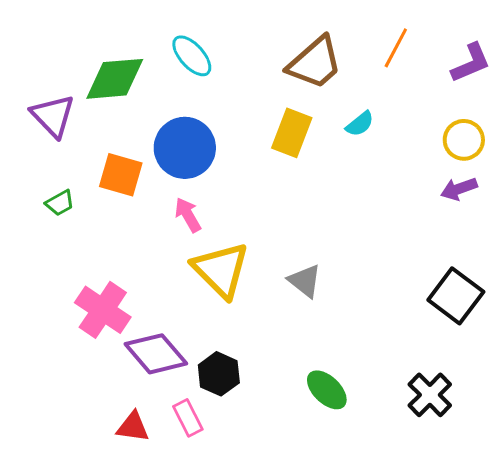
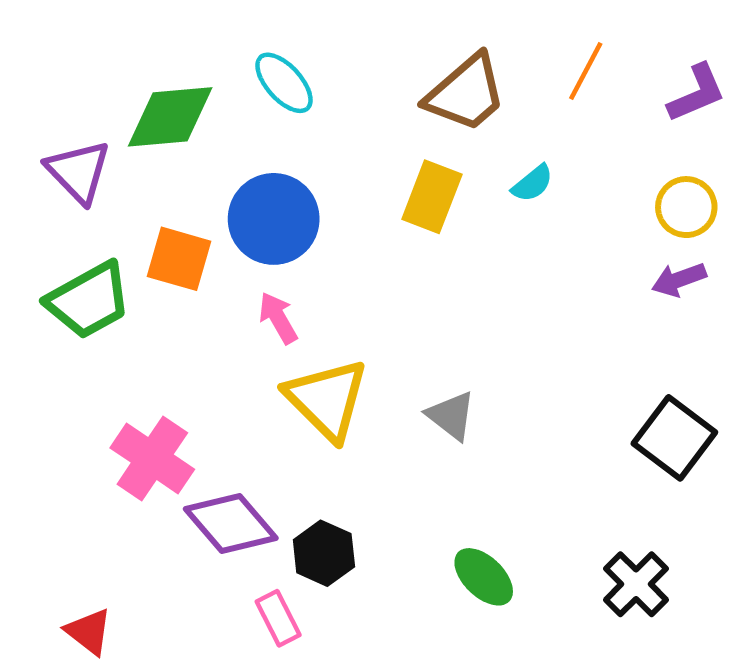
green trapezoid: (60, 203) -> (89, 300), size x2.0
red triangle: (133, 427) -> (89, 632), moved, turned 30

